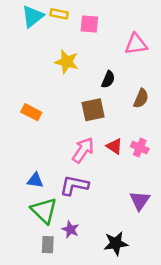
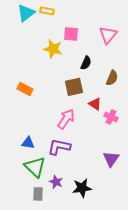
pink square: (89, 24) -> (71, 34), moved
pink triangle: (136, 44) -> (108, 35), turned -42
red triangle: (115, 146) -> (95, 104), moved
black star: (116, 243) -> (82, 188), moved

